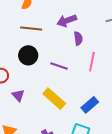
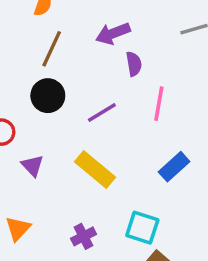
brown line: (31, 28) -> (52, 49), turned -70
purple line: (59, 66) -> (102, 113), turned -48
blue rectangle: (90, 105) -> (174, 167), moved

